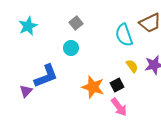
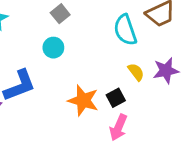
pink arrow: (119, 107) -> (118, 128), turned 60

